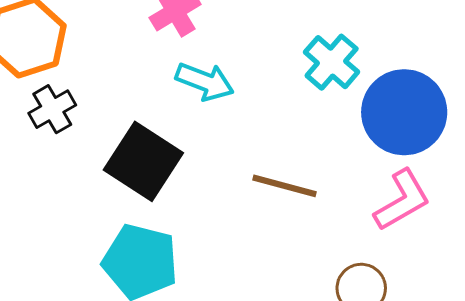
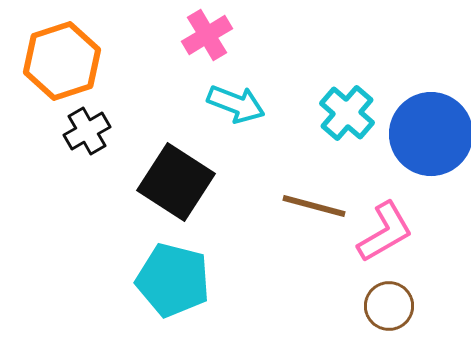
cyan cross: (332, 62) -> (347, 113), moved
pink L-shape: (402, 200) -> (385, 232), moved

